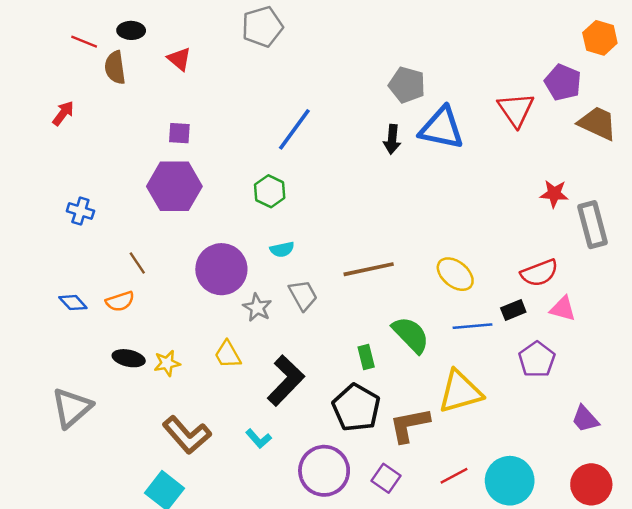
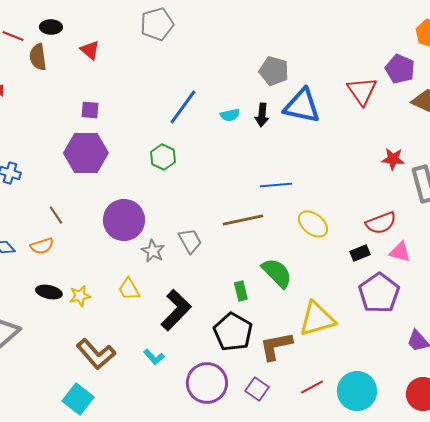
cyan semicircle: (282, 249) -> (230, 115), moved
blue line: (473, 326) -> (276, 185), moved
purple pentagon: (537, 359) -> (379, 293), size x1.4

